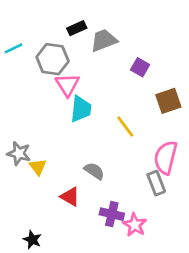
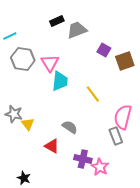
gray hexagon: (53, 59) -> (23, 59), moved
brown square: (168, 101) -> (125, 61), moved

